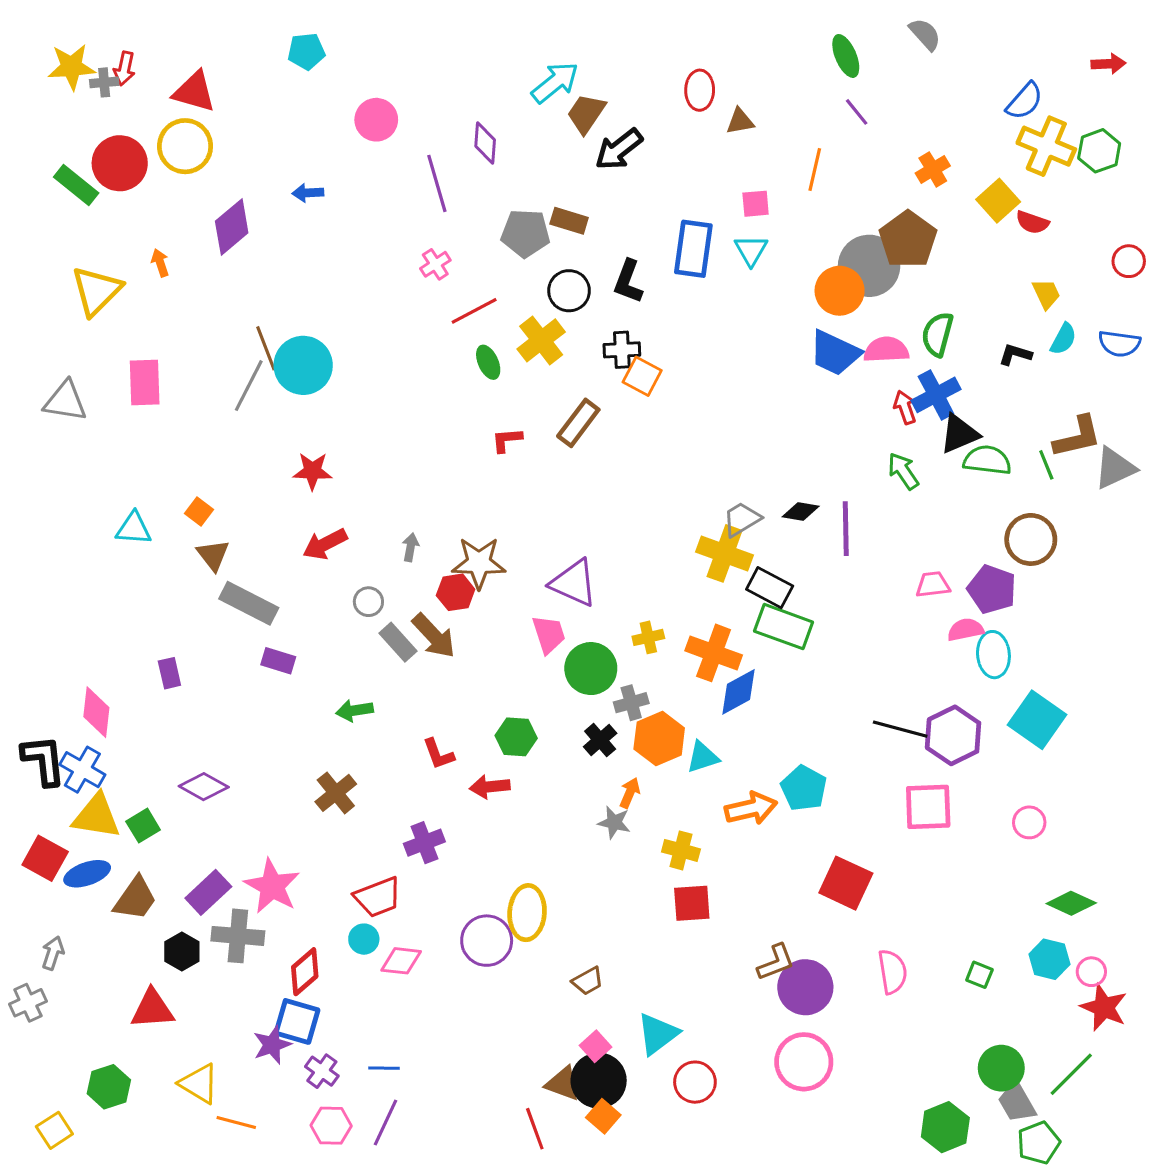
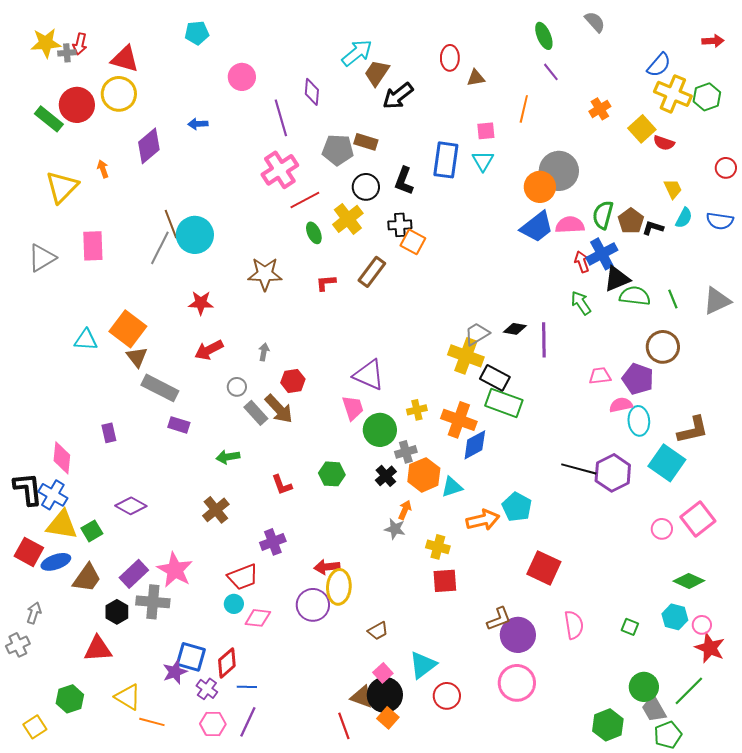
brown pentagon: (908, 239) -> (631, 221), moved, size x0.7
pink cross: (435, 264) -> (280, 170), size x1.8
blue trapezoid: (835, 353) -> (537, 227), turned -63
gray triangle: (65, 401) -> (42, 258), turned -40
brown L-shape: (1077, 437) -> (693, 430), moved
orange square: (199, 511) -> (128, 329), size x2.0
brown star: (479, 563) -> (265, 274), moved
red arrow: (490, 787) -> (327, 567), moved
pink square: (928, 807) -> (698, 519), moved, turned -36
red diamond: (305, 972) -> (227, 663), moved

